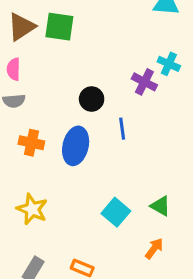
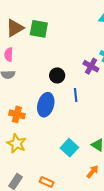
orange cross: (31, 143) -> (17, 114), moved

